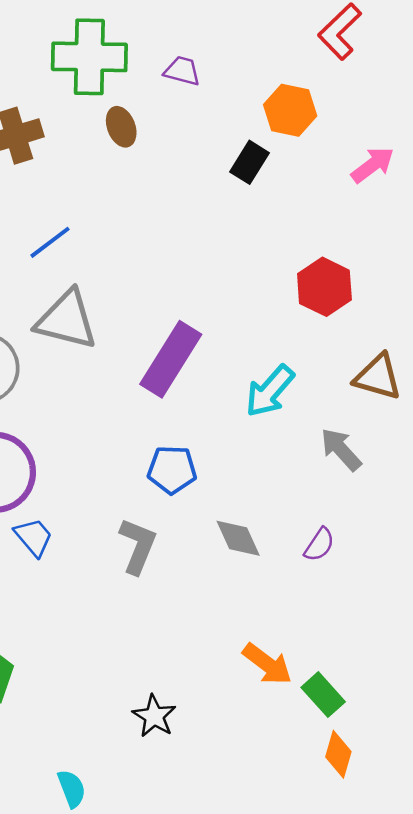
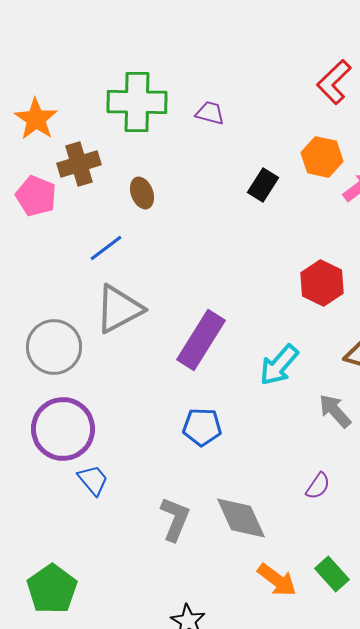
orange hexagon: (290, 110) -> (322, 157), moved
brown ellipse: (121, 127) -> (142, 193), moved
gray triangle: (67, 320) -> (119, 309), turned -42
gray diamond: (238, 538) -> (241, 518), moved, size x1.4
gray L-shape: (138, 546) -> (175, 519), moved
green rectangle: (323, 695) -> (332, 574), moved

